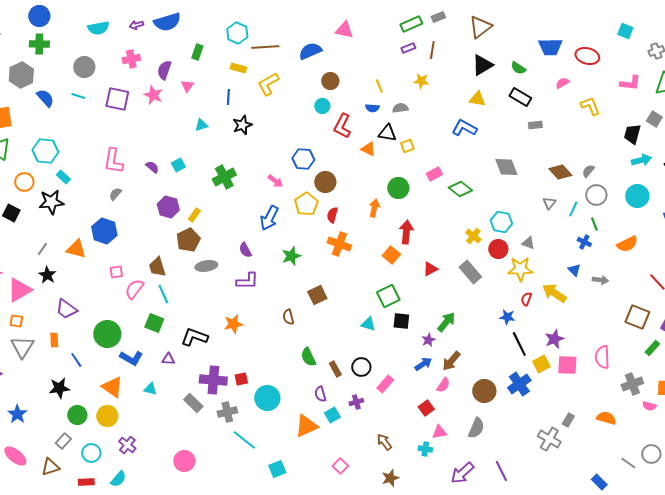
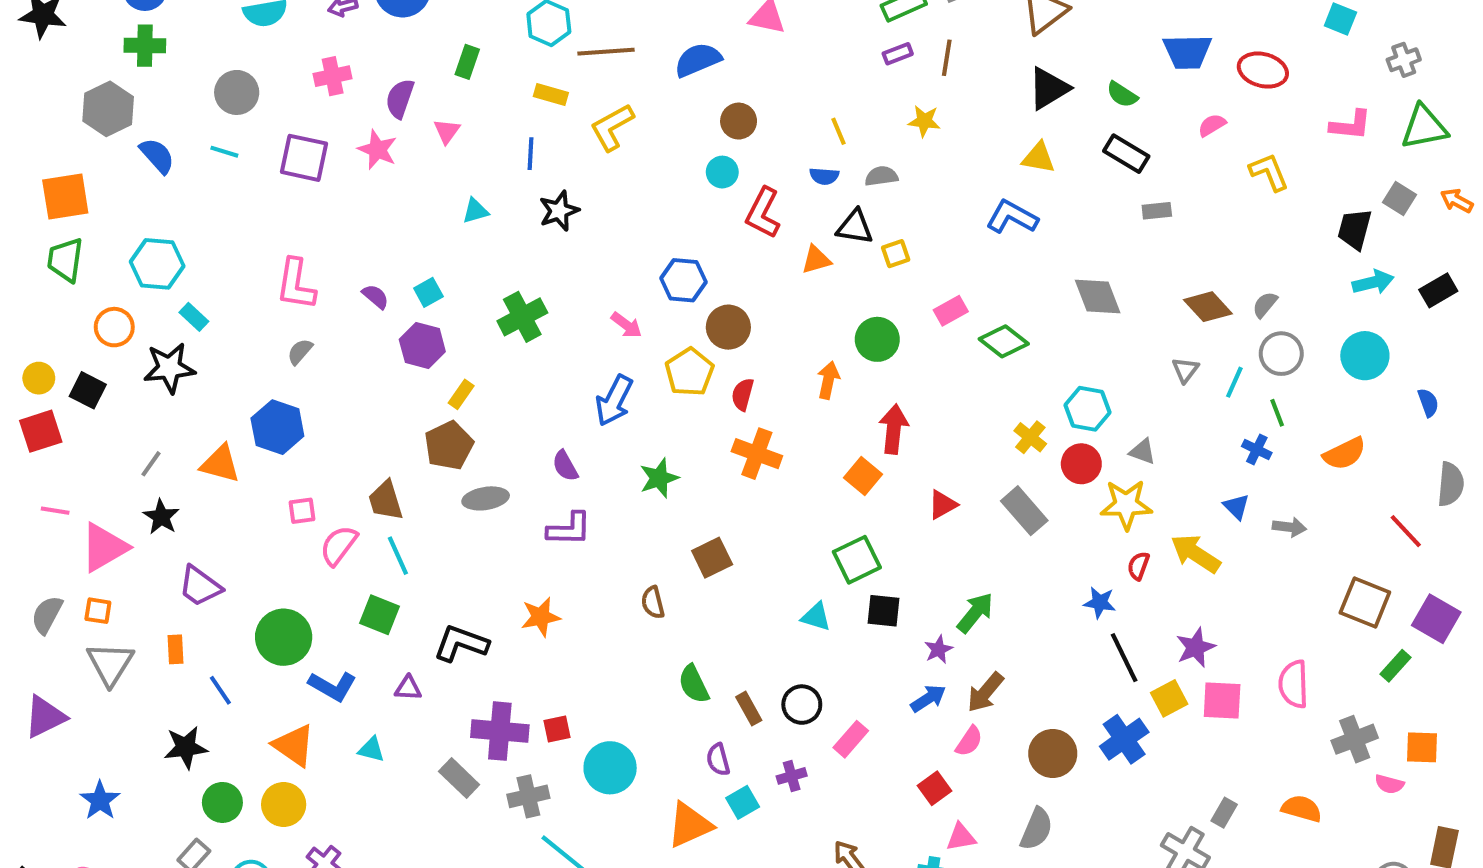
orange triangle: (368, 149) -> (816, 260), turned -42
purple hexagon: (168, 207) -> (422, 345), moved

